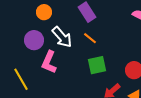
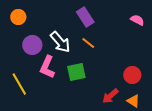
orange circle: (44, 12) -> (18, 17), moved
green square: (97, 65) -> (76, 72), moved

